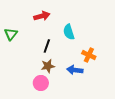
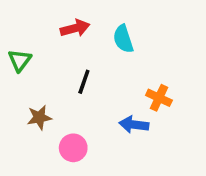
cyan semicircle: (69, 32) -> (123, 39), moved
brown star: (48, 66) -> (39, 117), moved

